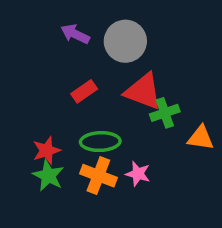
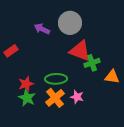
purple arrow: (75, 34) -> (42, 29), moved
red rectangle: (84, 91) -> (11, 51), moved
orange cross: (98, 176) -> (55, 98), turned 30

